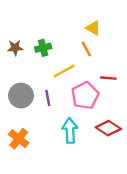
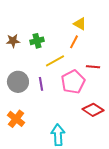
orange line: (86, 49) -> (74, 42), turned 56
cyan arrow: (70, 130) -> (58, 135), moved

